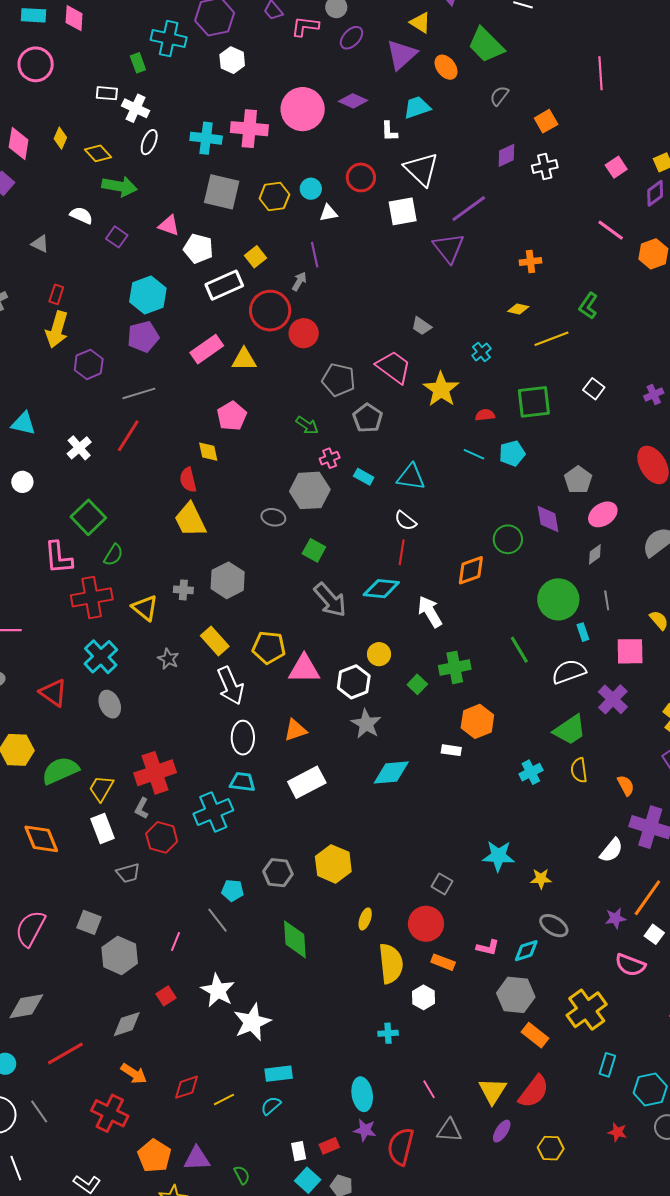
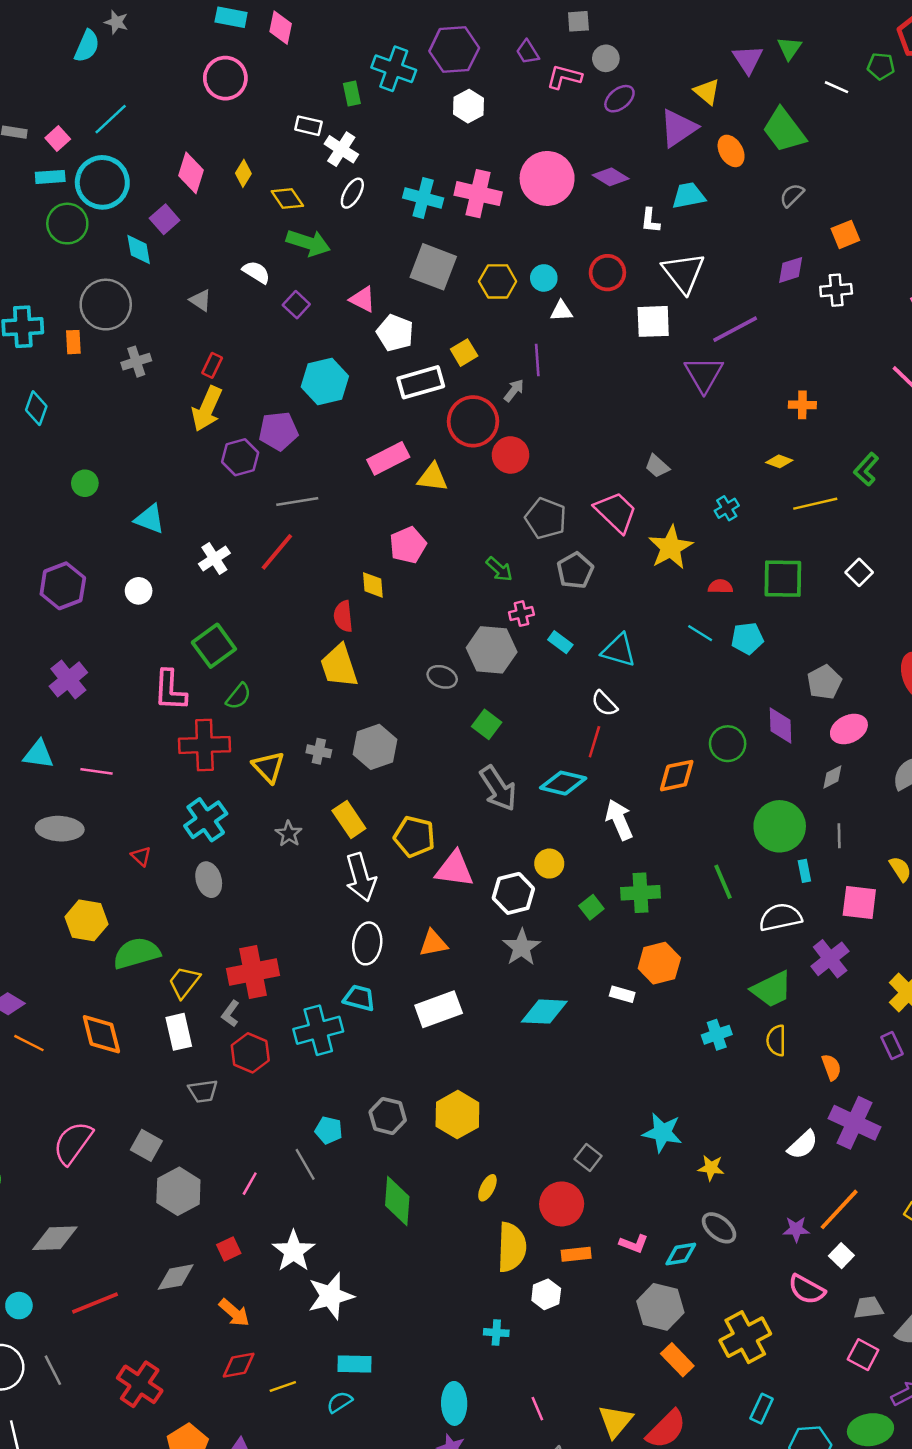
purple pentagon: (143, 337) -> (278, 431), moved
red triangle: (53, 693) -> (141, 856), size x0.6
orange rectangle: (443, 962) -> (576, 1254), turned -35
orange arrow: (134, 1074) -> (234, 1313), moved

